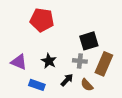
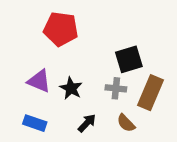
purple triangle: (19, 62) -> (39, 81), moved
black arrow: (67, 80) -> (87, 123), moved
blue rectangle: (37, 85) -> (35, 123), moved

